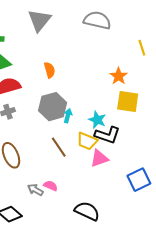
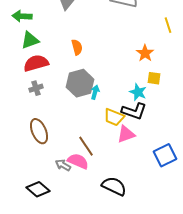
yellow square: (128, 101) -> (154, 78), size x0.6
cyan star: (97, 120) -> (138, 92), moved
brown line: (59, 147) -> (86, 146), moved
pink semicircle: (51, 186) -> (78, 161), size x1.5

